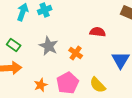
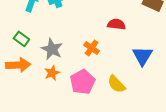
gray star: (49, 46) -> (52, 49), moved
orange star: (41, 85) -> (52, 73), moved

